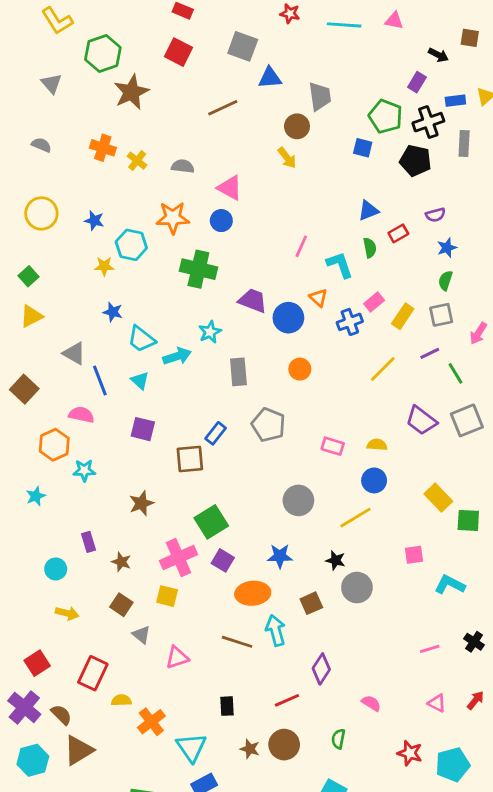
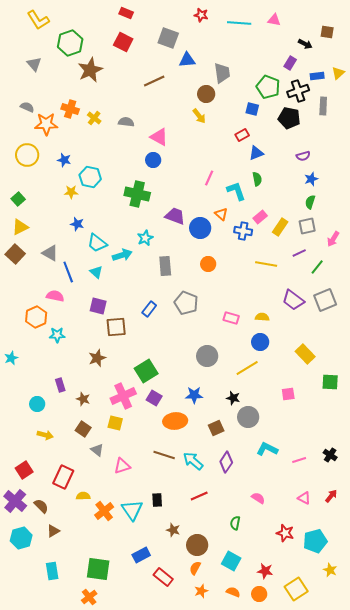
orange star: (173, 218) -> (46, 124), moved
red rectangle: (398, 233) -> (242, 135), moved
blue cross: (350, 322) -> (243, 231), turned 30
yellow line: (383, 369) -> (266, 264), turned 55
green line: (455, 373) -> (317, 267), turned 70
brown square: (24, 389) -> (15, 254), moved
brown square: (190, 459) -> (116, 327), moved
cyan star: (36, 496) -> (11, 358), moved
green square: (468, 520) -> (330, 382), moved
cyan L-shape: (450, 585) -> (267, 449), moved
cyan arrow: (276, 630) -> (193, 461), moved, turned -35
purple diamond: (321, 669) -> (226, 462), moved
brown circle: (284, 745) -> (197, 545), moved
cyan triangle: (191, 747) -> (132, 510), moved
brown triangle: (79, 750) -> (53, 531), size x0.6

